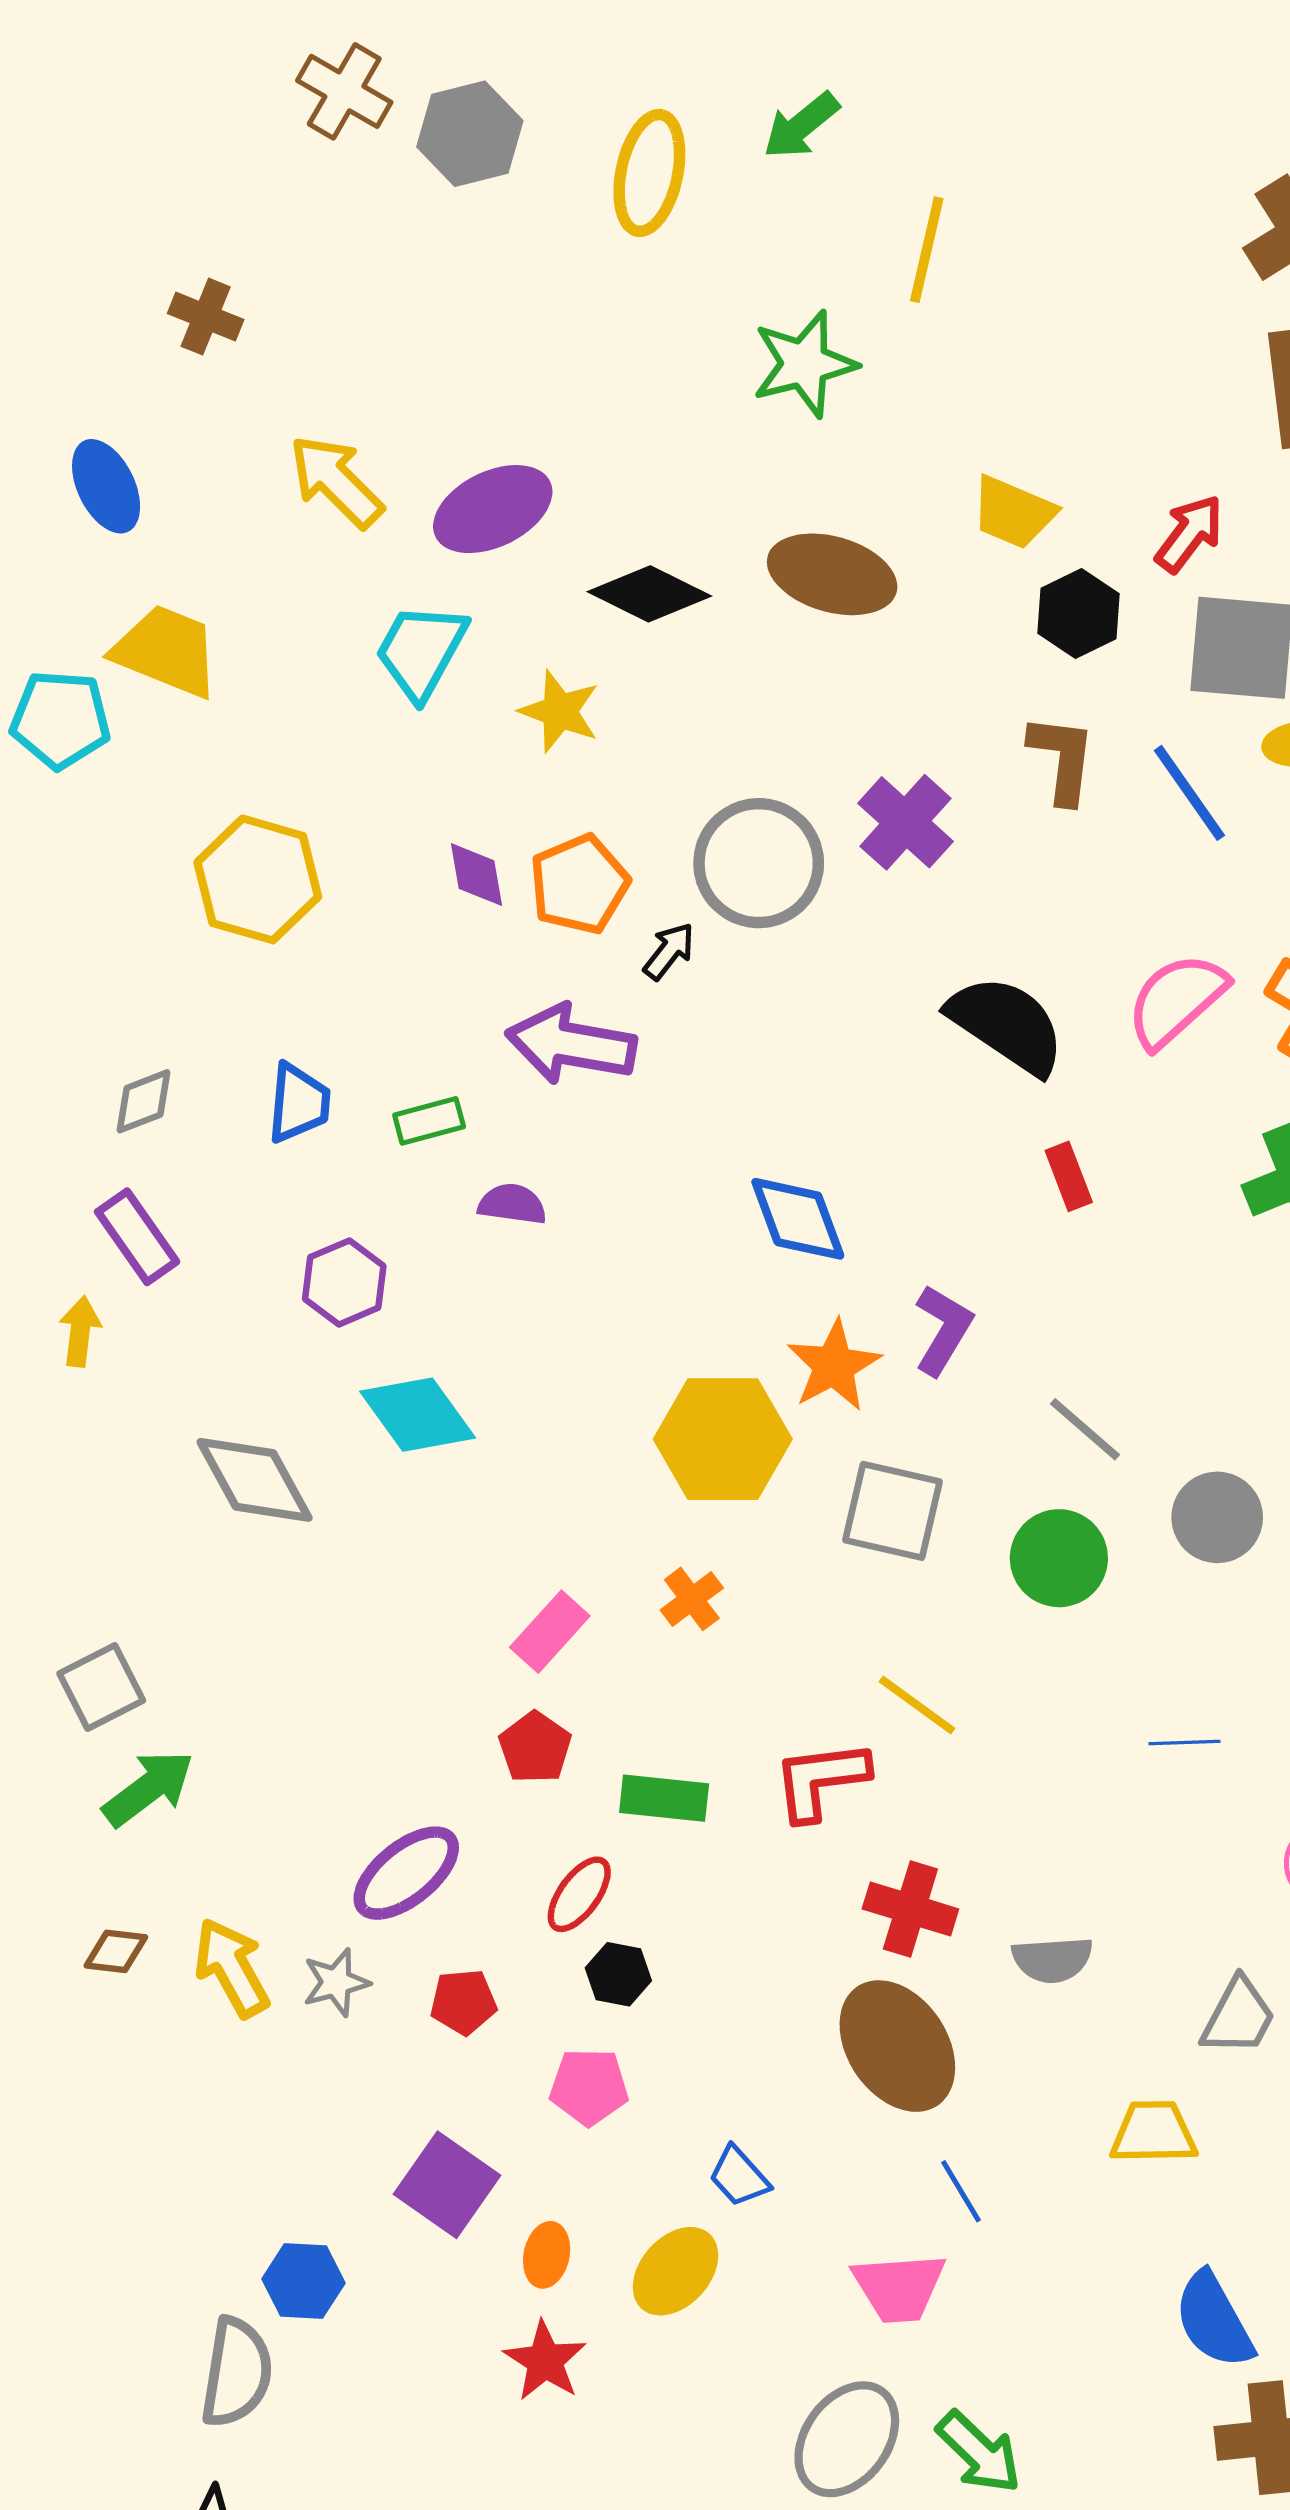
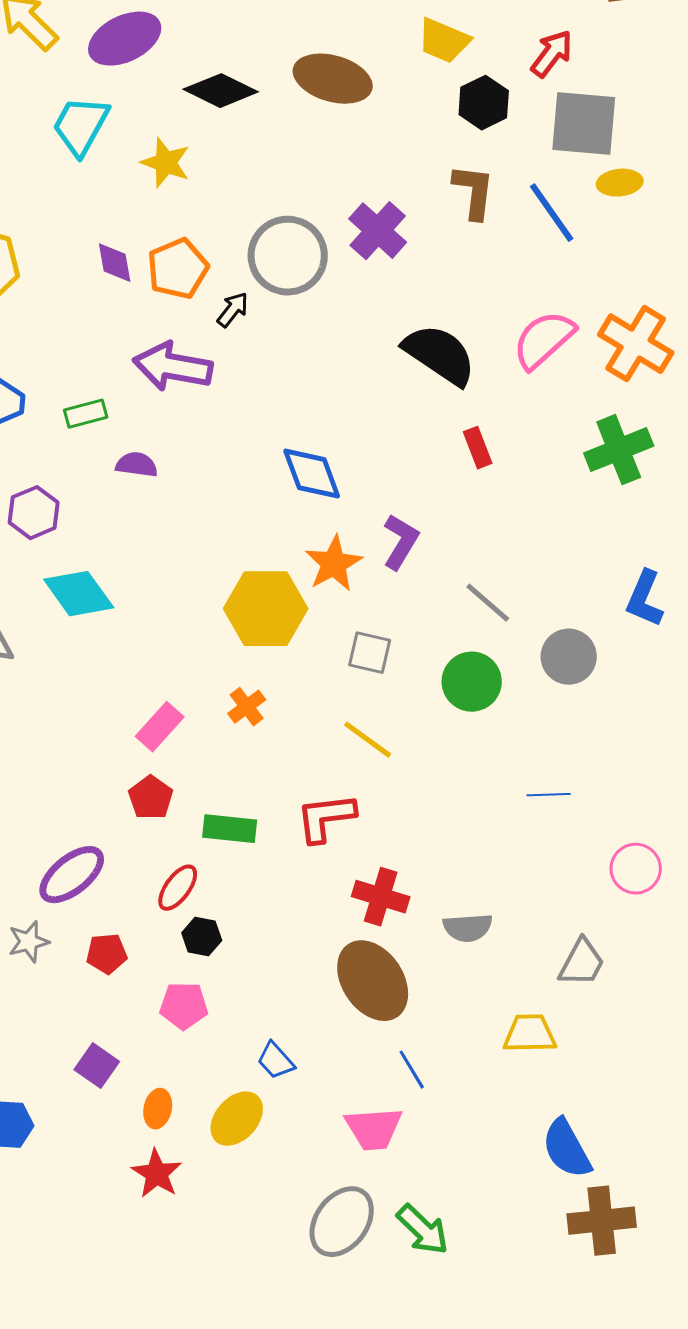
gray square: (892, 1511) -> (370, 653), size x0.7
yellow line: (917, 1705) -> (368, 740), moved
purple square: (447, 2185) -> (97, 1066), size x0.7

